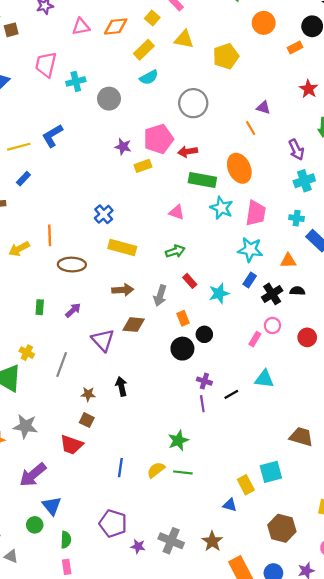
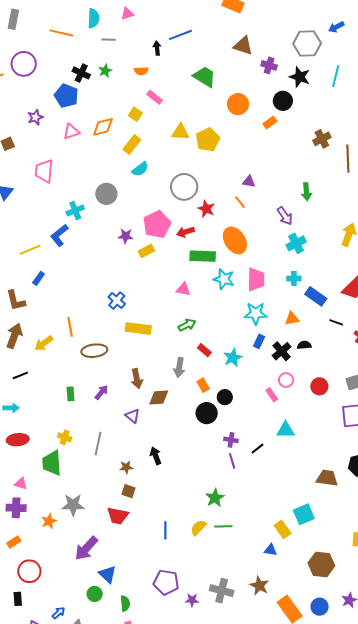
yellow triangle: (184, 39) -> (180, 132), moved
cyan cross: (76, 81) -> (75, 210), moved
red star: (309, 89) -> (206, 209), moved
brown arrow: (123, 290) -> (137, 379), moved, turned 90
pink rectangle: (255, 339) -> (272, 395), turned -56
purple triangle: (103, 340) -> (133, 416), size x0.7

